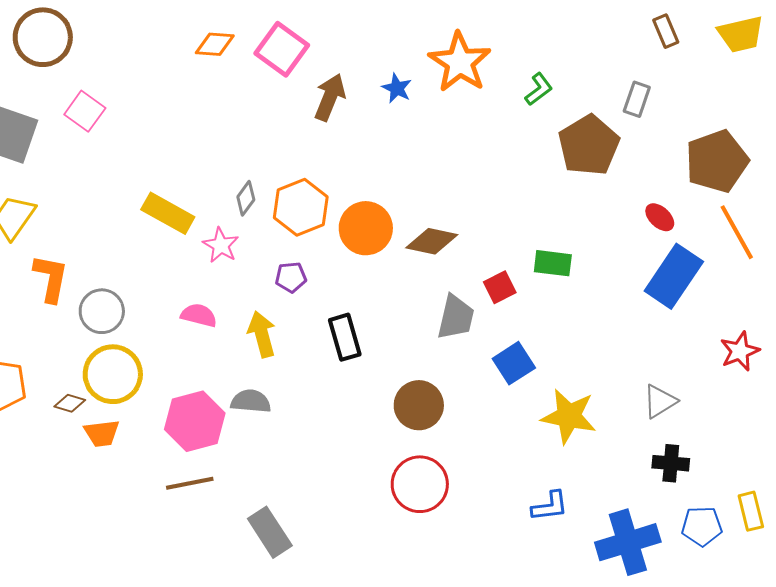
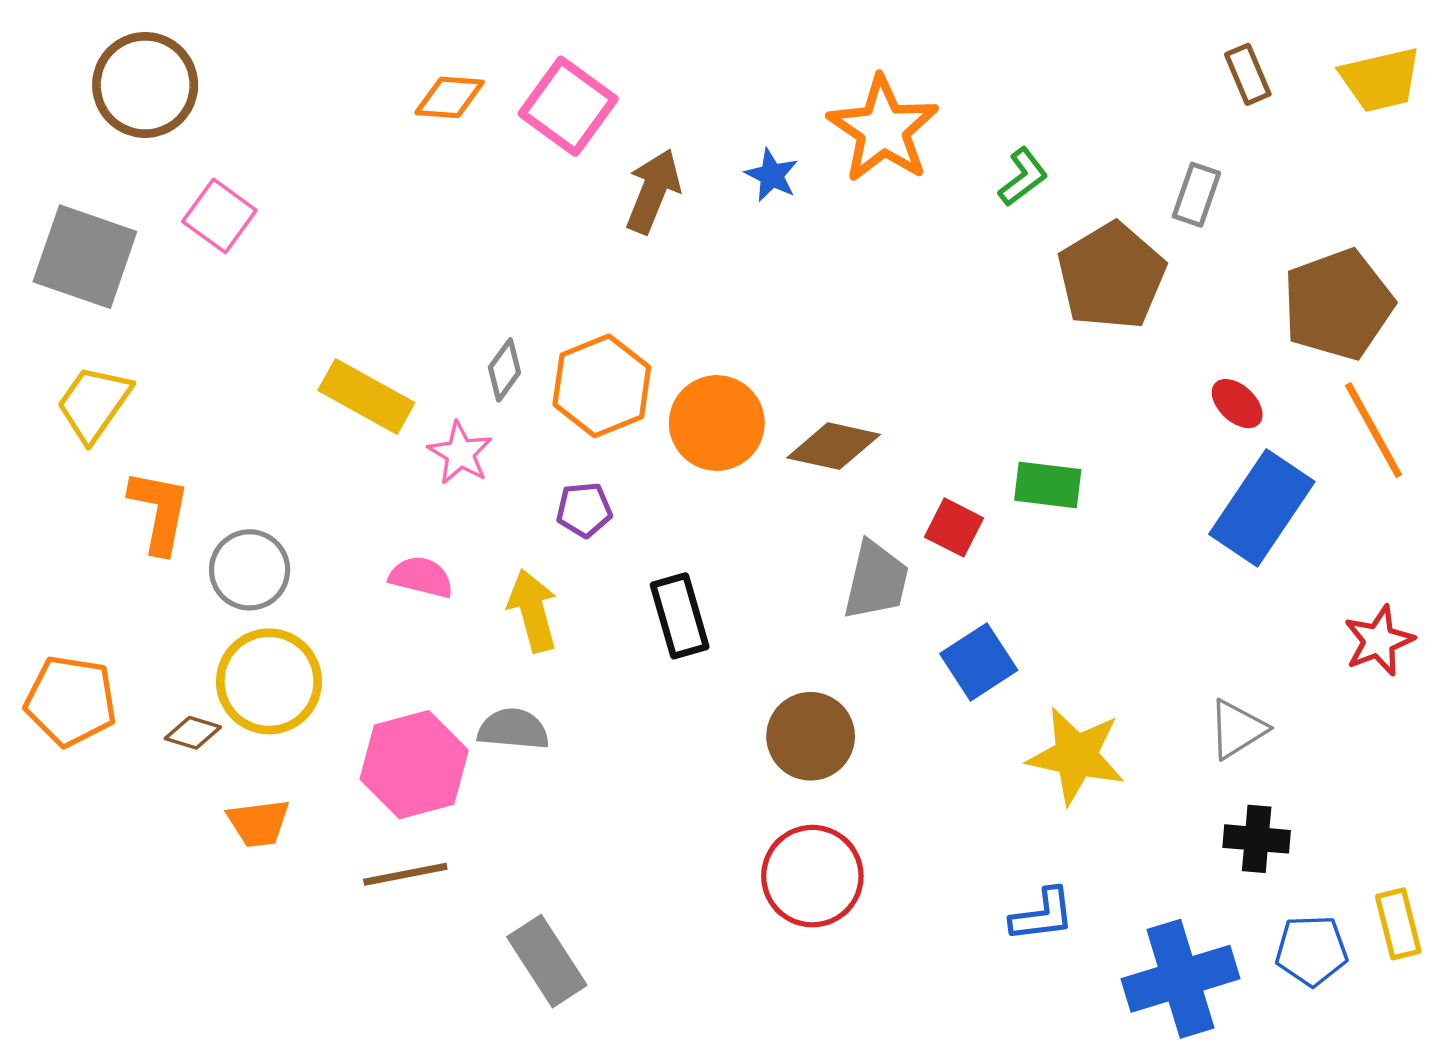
red square: (500, 287) -> (954, 527), turned -36
orange trapezoid: (102, 433) -> (258, 823), moved

